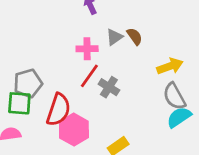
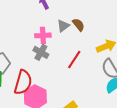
red line: (89, 76) -> (74, 59), moved
gray cross: (109, 87) -> (41, 52), moved

